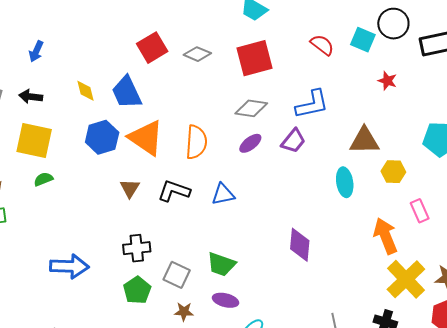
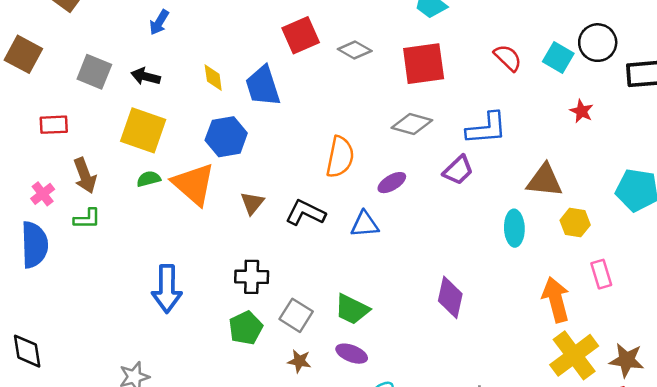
orange triangle: (146, 138) -> (194, 184), moved
purple ellipse: (250, 143) -> (392, 183), moved
blue arrow: (69, 266) -> (167, 289), turned 81

